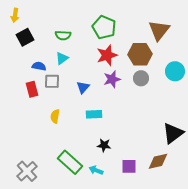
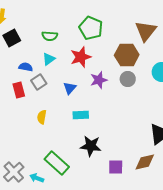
red star: (107, 55) -> (81, 57), moved
gray square: (52, 81) -> (39, 82), turned -35
black star: (104, 145) -> (91, 146), size x1.5
cyan arrow: (96, 170) -> (37, 178), moved

